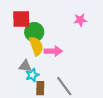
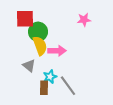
gray triangle: (25, 66) -> (29, 66), turned 32
cyan star: (32, 75) -> (50, 77), moved

